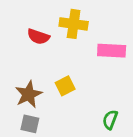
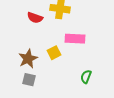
pink rectangle: (112, 51) -> (75, 39), moved

